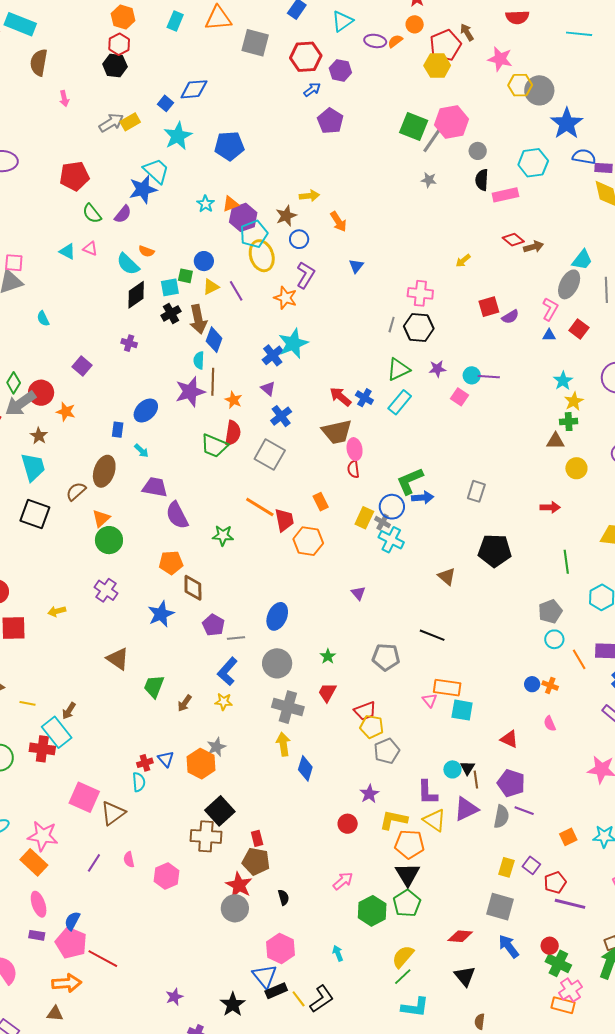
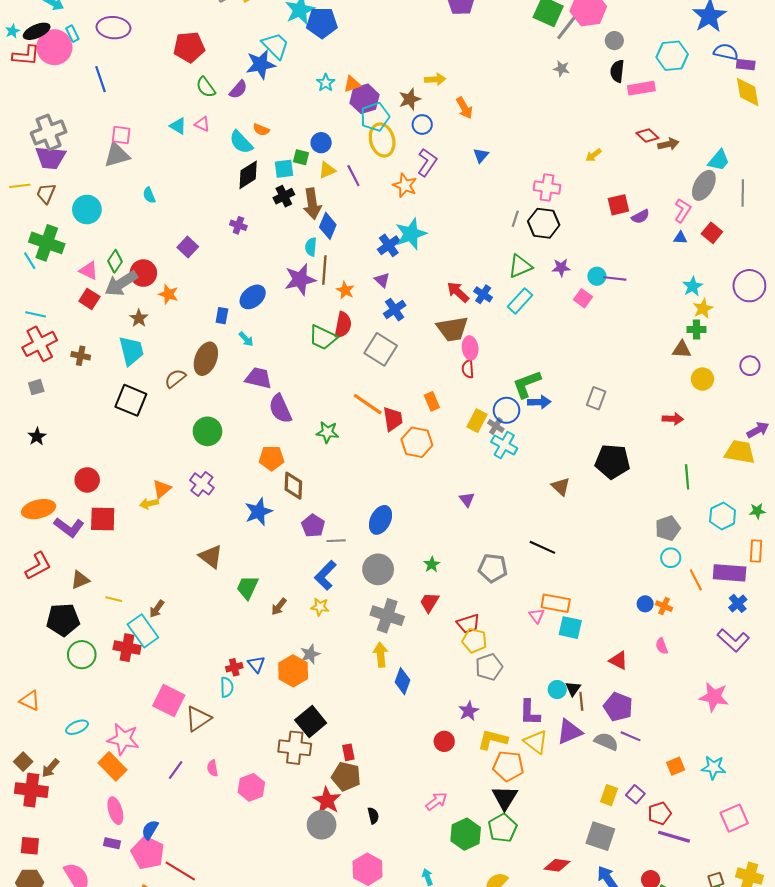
blue pentagon: (229, 146) -> (322, 23), moved
orange triangle: (101, 518) -> (162, 489), moved
gray semicircle: (501, 817) -> (606, 741), turned -80

